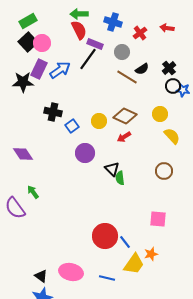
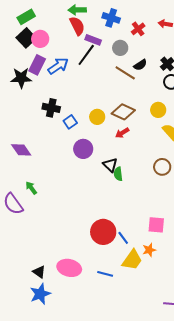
pink square: (158, 219) -> (156, 225), moved

